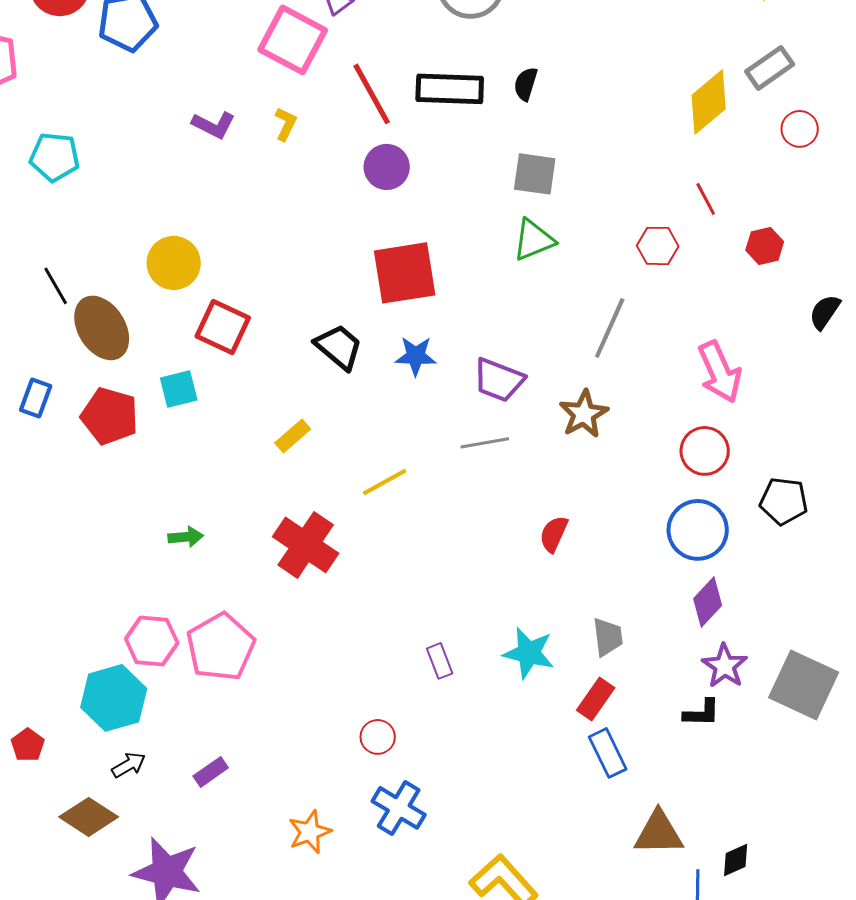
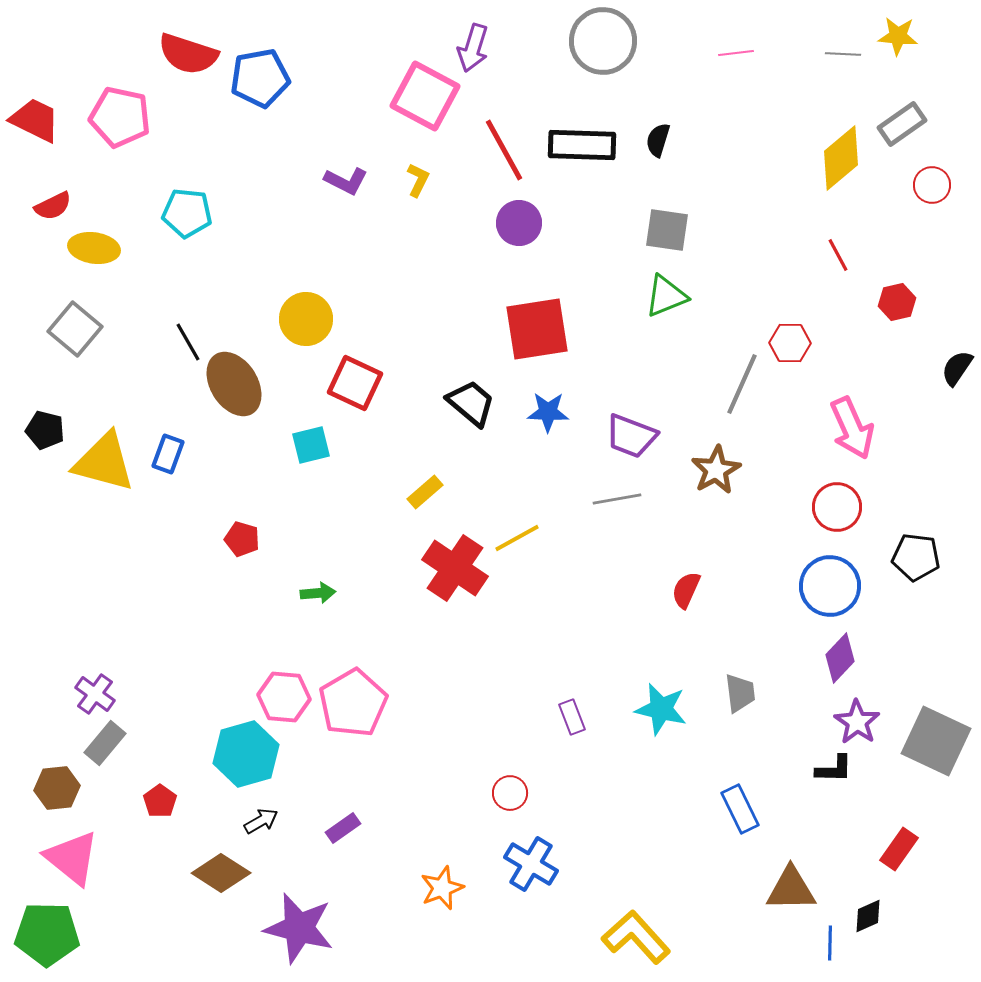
red hexagon: (658, 246) -> (790, 343), moved
red pentagon: (110, 416) -> (242, 539), moved, size x0.6
red cross: (306, 545) -> (455, 568), moved
red rectangle: (596, 699) -> (899, 849), moved

